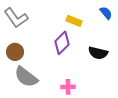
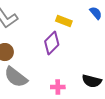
black semicircle: (98, 53) -> (92, 81), moved

